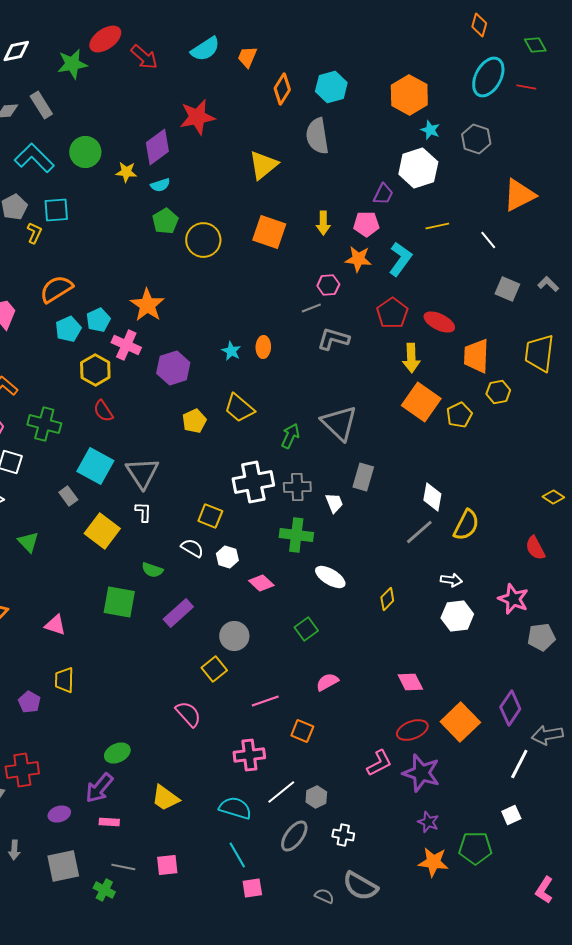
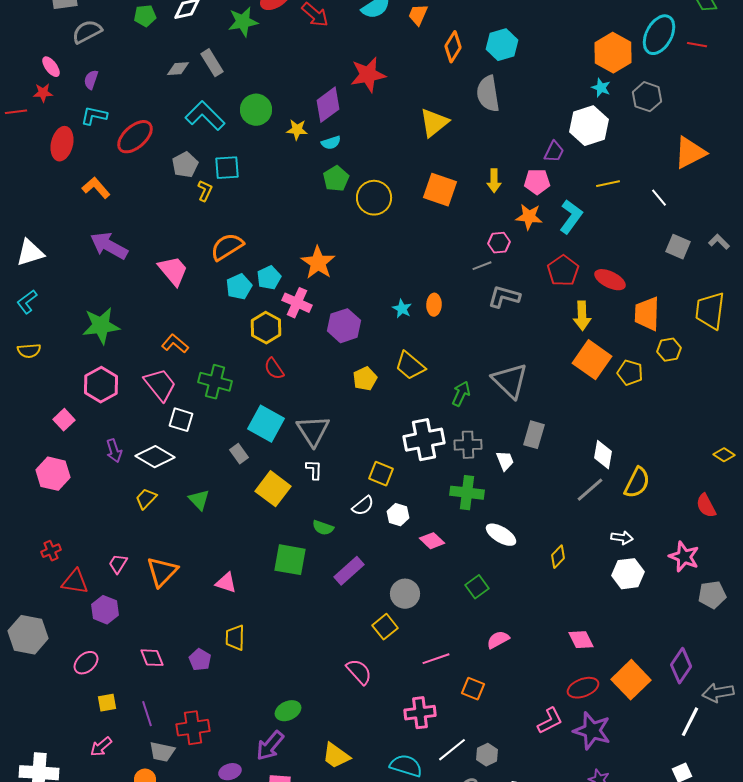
orange hexagon: (409, 95) -> (613, 53), moved
yellow pentagon: (459, 415) -> (630, 373), turned -30
white semicircle: (192, 548) -> (363, 506), turned 110

